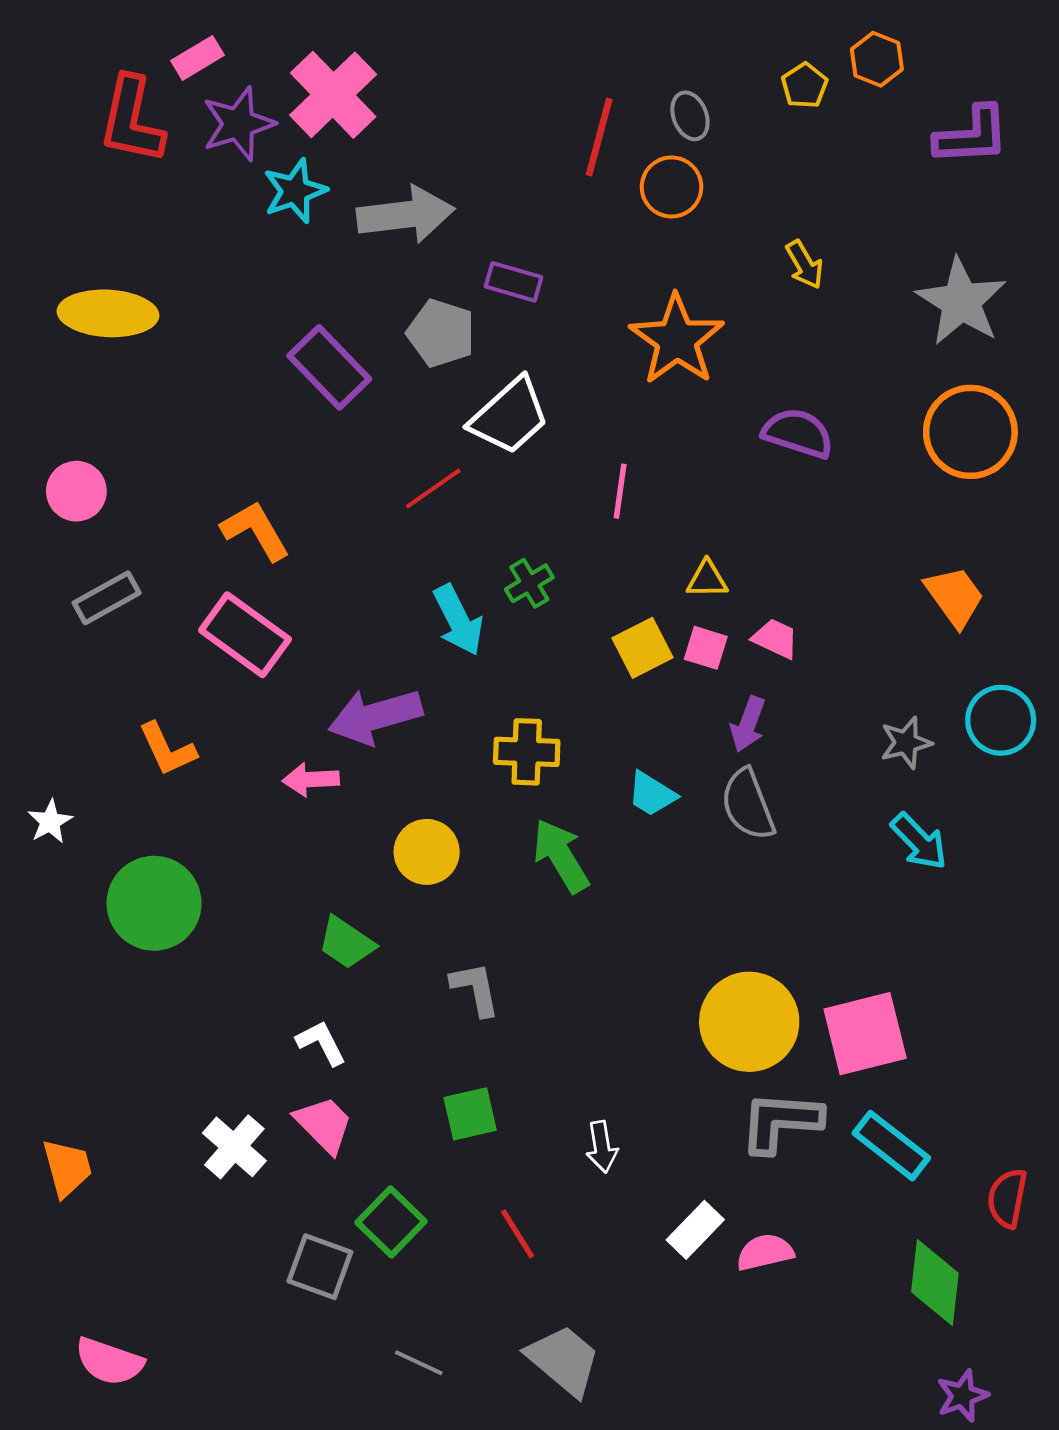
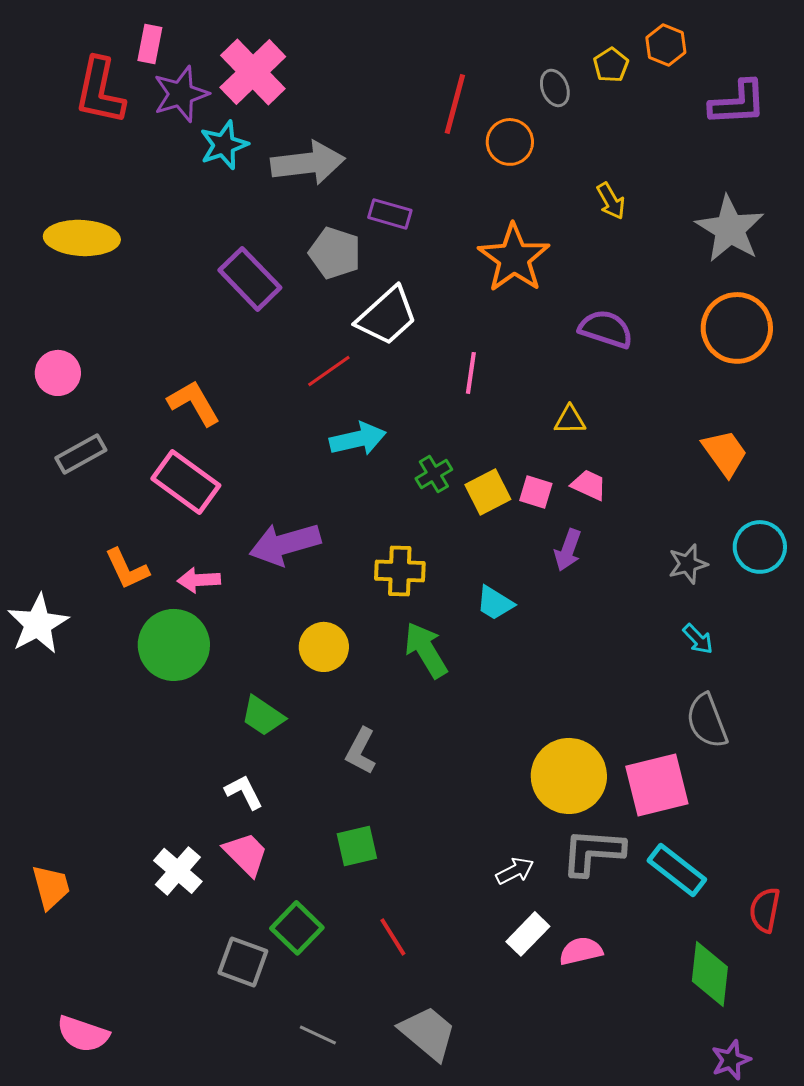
pink rectangle: (198, 58) -> (150, 44), turned -48
gray ellipse: (690, 116) -> (555, 88), moved
yellow triangle: (707, 579) -> (570, 420), moved
green cross: (529, 583) -> (434, 474), moved
cyan arrow: (458, 620) -> (358, 439), moved, turned -76
pink arrow: (311, 779) -> (199, 580), moved
gray semicircle: (748, 805) -> (707, 721), moved
white star: (50, 822) -> (38, 624), size x1.8
cyan arrow: (919, 841) -> (698, 639), size x0.7
green circle: (154, 903) -> (174, 645), moved
gray L-shape: (475, 989) -> (361, 751), turned -141
white arrow: (602, 1147) -> (515, 871), moved, turned -108

